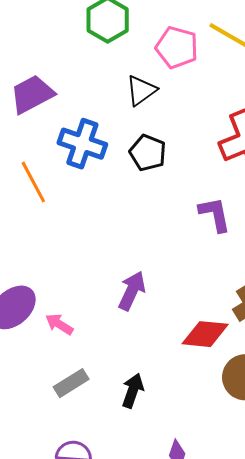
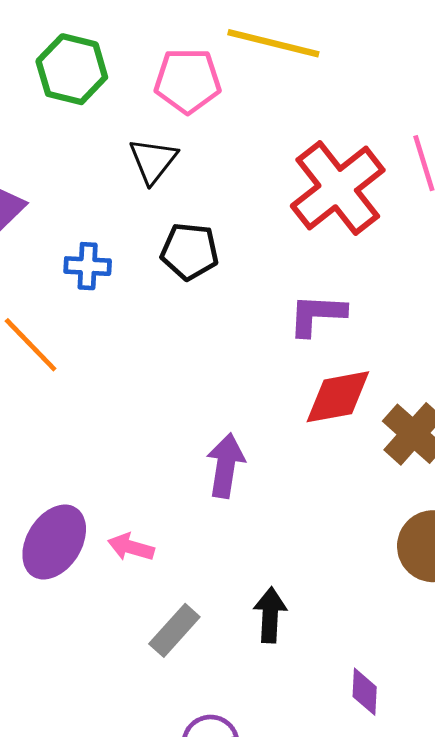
blue cross: (82, 144) -> (88, 266), size x0.6
purple L-shape: (215, 214) -> (317, 315), turned -60
red diamond: (205, 334) -> (338, 397), moved

